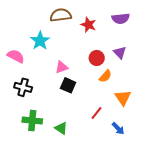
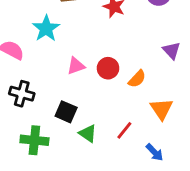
purple triangle: (120, 53) -> (172, 50), moved
red circle: (97, 58) -> (108, 68), moved
black square: (68, 85) -> (66, 112), moved
green triangle: (61, 128) -> (88, 133), moved

